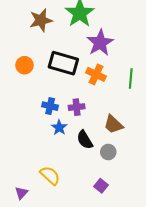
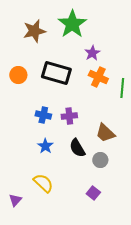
purple star: (100, 43) -> (92, 53), size x0.6
orange cross: (96, 74) -> (98, 77), moved
blue star: (59, 127) -> (45, 146), moved

